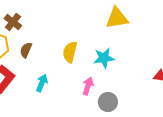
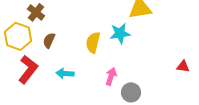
cyan star: (104, 58) -> (120, 33), moved
cyan arrow: (42, 83) -> (65, 73), turned -108

